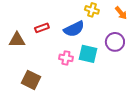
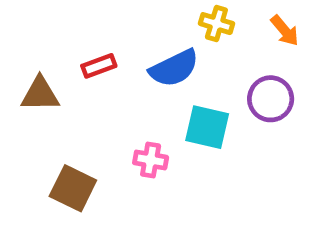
pink cross: (66, 58) -> (151, 160), moved

